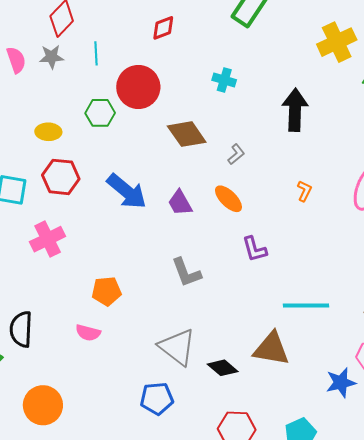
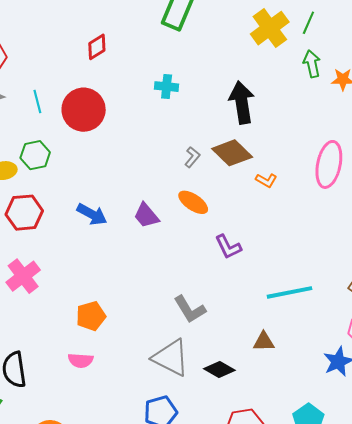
cyan line: (96, 53) -> (37, 102), moved
green hexagon: (100, 113) -> (35, 155), moved
brown diamond: (187, 134) -> (232, 153), moved
blue arrow: (127, 191) -> (92, 214), size x0.7
orange L-shape: (304, 191) -> (266, 180), turned 105
gray L-shape: (186, 273) -> (190, 309), moved
brown triangle: (271, 349) -> (264, 342), size x0.6

